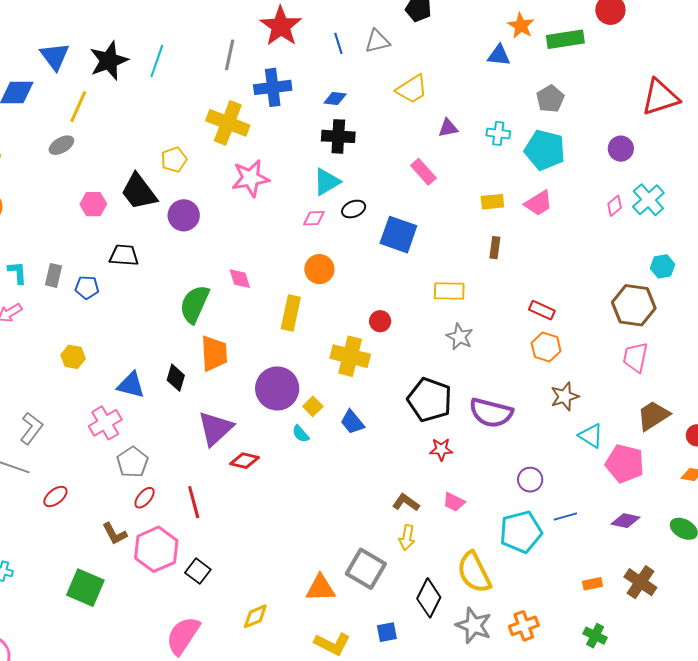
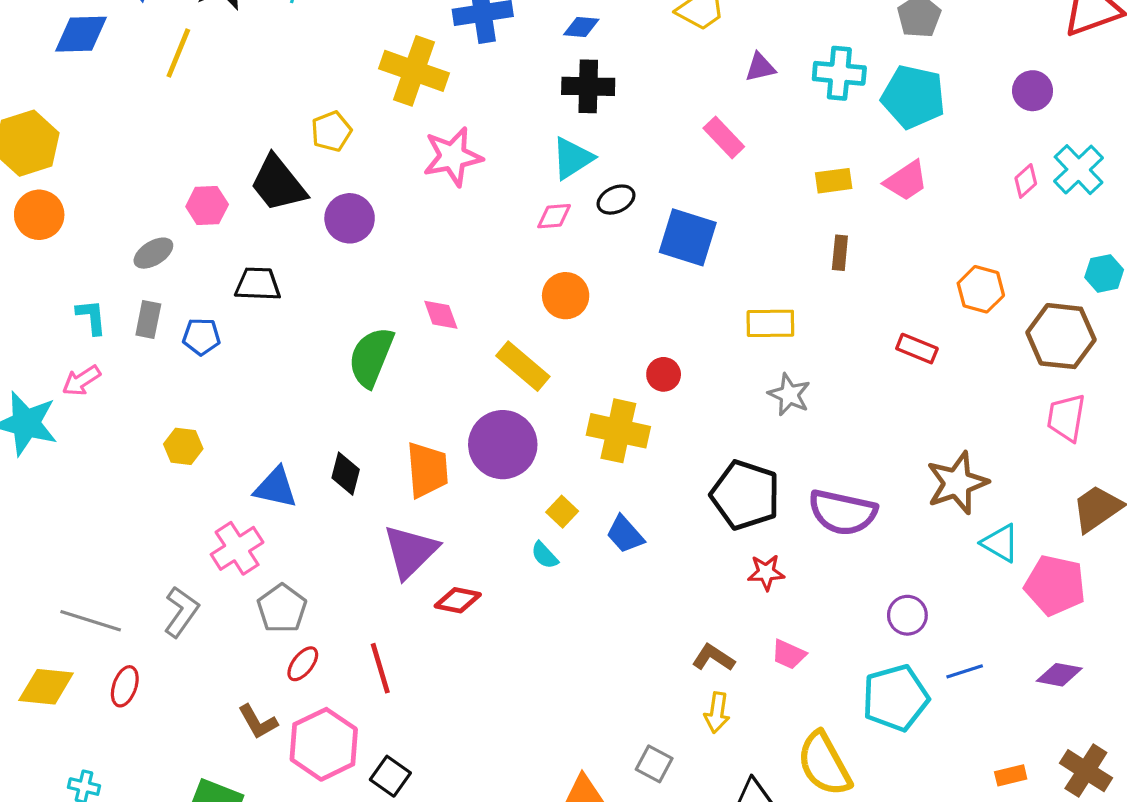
cyan cross: (498, 133) -> (839, 73), size x1.4
gray ellipse: (61, 145) -> (153, 253), moved
yellow rectangle: (291, 313) -> (523, 366), turned -60
orange hexagon: (546, 347) -> (981, 289), moved
orange trapezoid: (214, 353) -> (427, 470), moved
purple circle: (277, 388) -> (503, 445), moved
brown star: (565, 396) -> (957, 483), size x1.4
gray L-shape: (31, 428) -> (181, 612), moved
red ellipse: (55, 497) -> (125, 686), moved, turned -30
gray square: (366, 569) -> (654, 764), size x0.6

